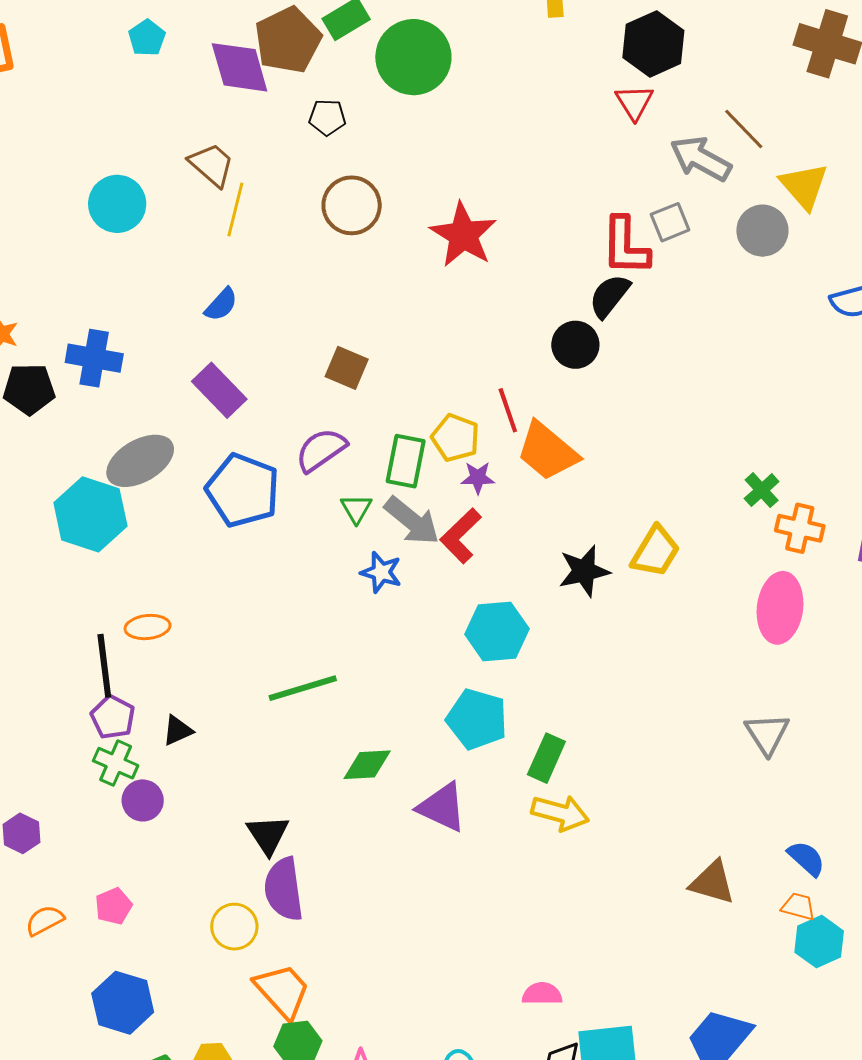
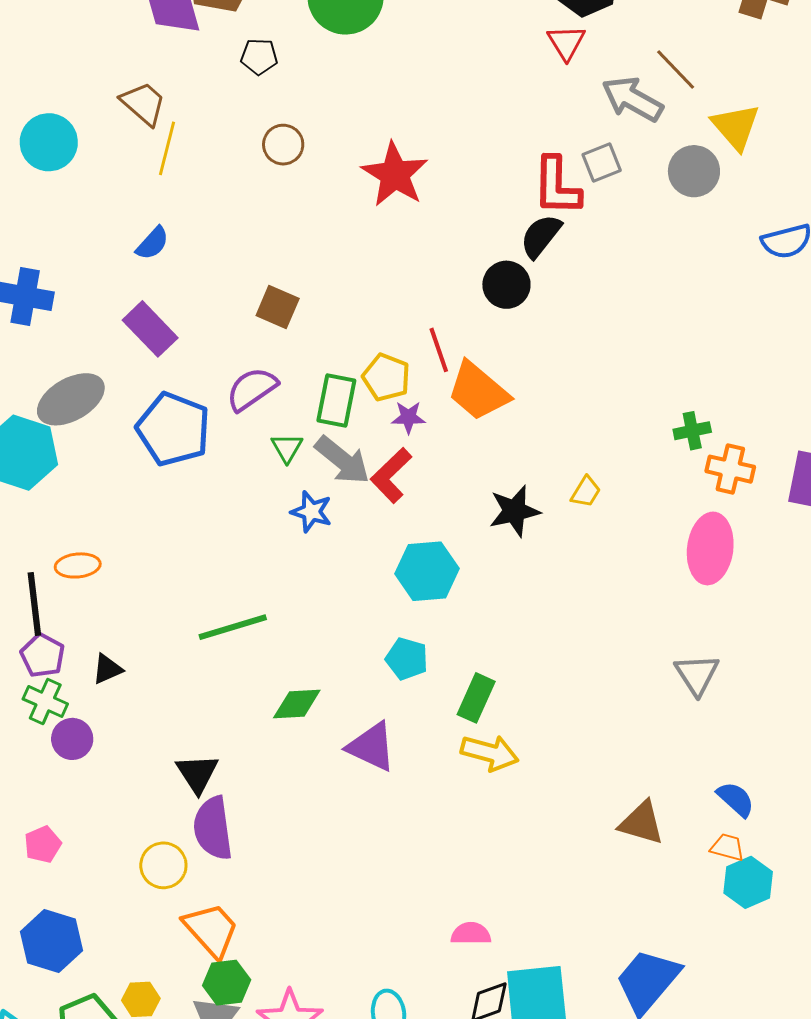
brown circle: (352, 205) -> (283, 145), size x0.7
green cross: (762, 490) -> (692, 431), turned 30
yellow trapezoid: (655, 552) -> (586, 492), size x0.6
cyan pentagon: (477, 719) -> (407, 659), size x0.7

